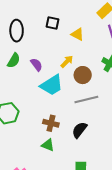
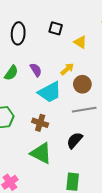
green semicircle: (14, 60) -> (11, 73), moved
brown cross: (51, 123) -> (40, 123), moved
green triangle: (48, 145) -> (41, 153), size x1.6

